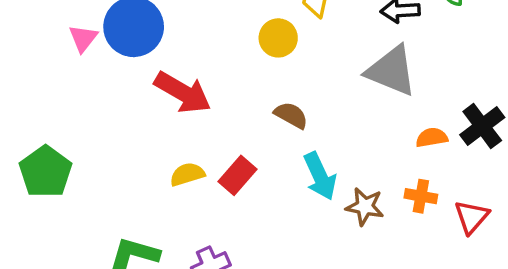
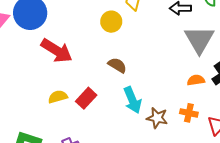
gray triangle: (391, 71) -> (199, 40), moved, turned 36

